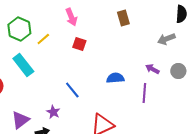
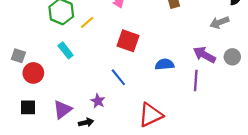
red square: (79, 44) -> (128, 41), moved, size x1.5
cyan rectangle: (23, 65) -> (66, 50), size x0.7
purple arrow: (152, 69) -> (204, 55), size x1.5

